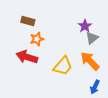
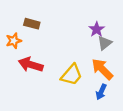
orange star: (37, 39) -> (14, 41), moved
blue arrow: (95, 87) -> (101, 92), moved

